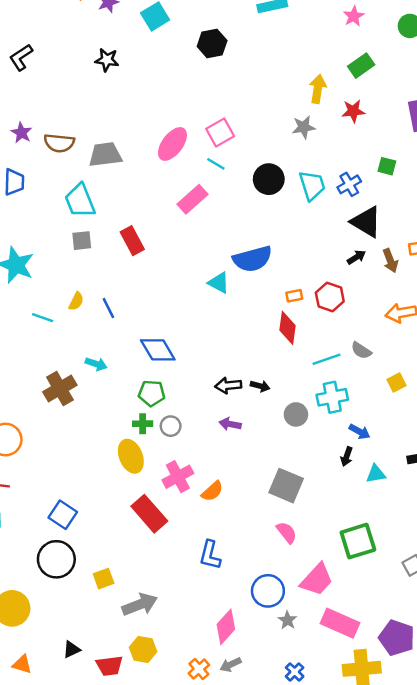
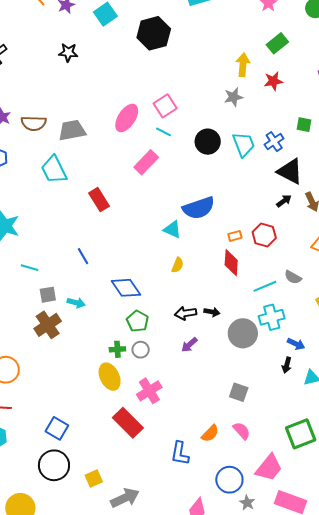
black hexagon: (212, 44) -> (154, 33), size x1.4
gray square: (82, 241) -> (48, 295), moved
yellow semicircle: (76, 301) -> (178, 265), moved
green pentagon: (152, 393) -> (138, 321), moved, turned 30
gray circle: (296, 414) -> (243, 333), size x1.5
purple arrow: (230, 424) -> (189, 345), turned -48
gray square: (286, 486) -> (239, 392), size x0.7
orange semicircle: (212, 491) -> (210, 433), moved

